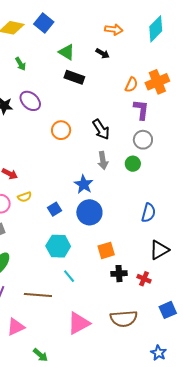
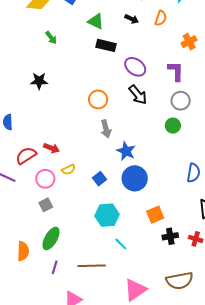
orange cross: (157, 82) -> (189, 42), size x0.7
orange semicircle: (131, 85) -> (161, 18), moved
purple ellipse: (30, 101) -> (135, 67), moved
gray arrow: (103, 160) -> (106, 129), moved

